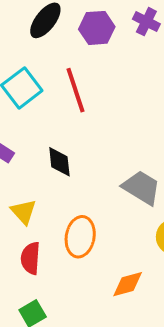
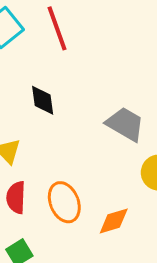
orange ellipse: (80, 237) -> (64, 202), moved, turned -30

